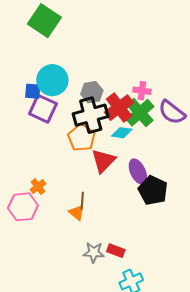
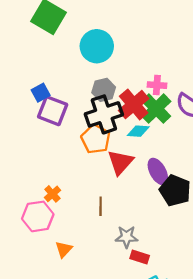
cyan circle: (52, 80) -> (97, 46), moved
blue square: (33, 91) -> (41, 93), turned -30
orange triangle: (77, 213) -> (64, 249), moved, turned 36
gray star: (94, 252) -> (127, 237), moved

